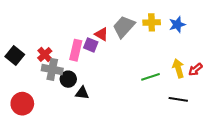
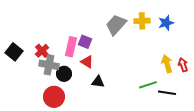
red triangle: (101, 34) -> (87, 62), moved
red arrow: (195, 69) -> (183, 65), turned 112
green line: (151, 77) -> (148, 85), moved
black triangle: (82, 93) -> (98, 82), moved
red circle: (22, 104) -> (54, 97), moved

